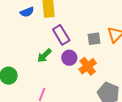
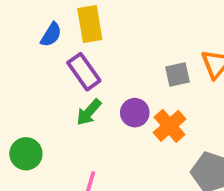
blue semicircle: (27, 12) -> (51, 35), turned -32
purple rectangle: (61, 35) -> (84, 72), moved

